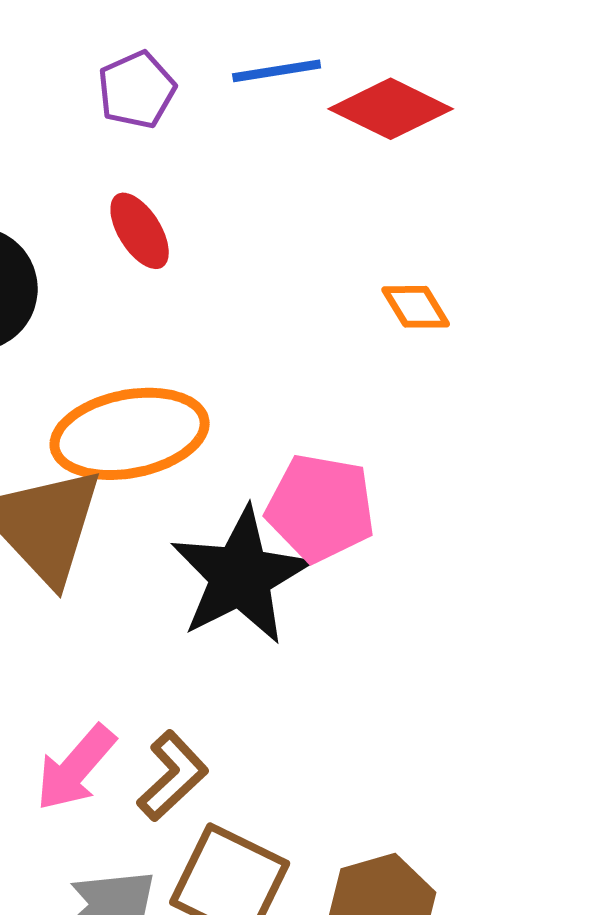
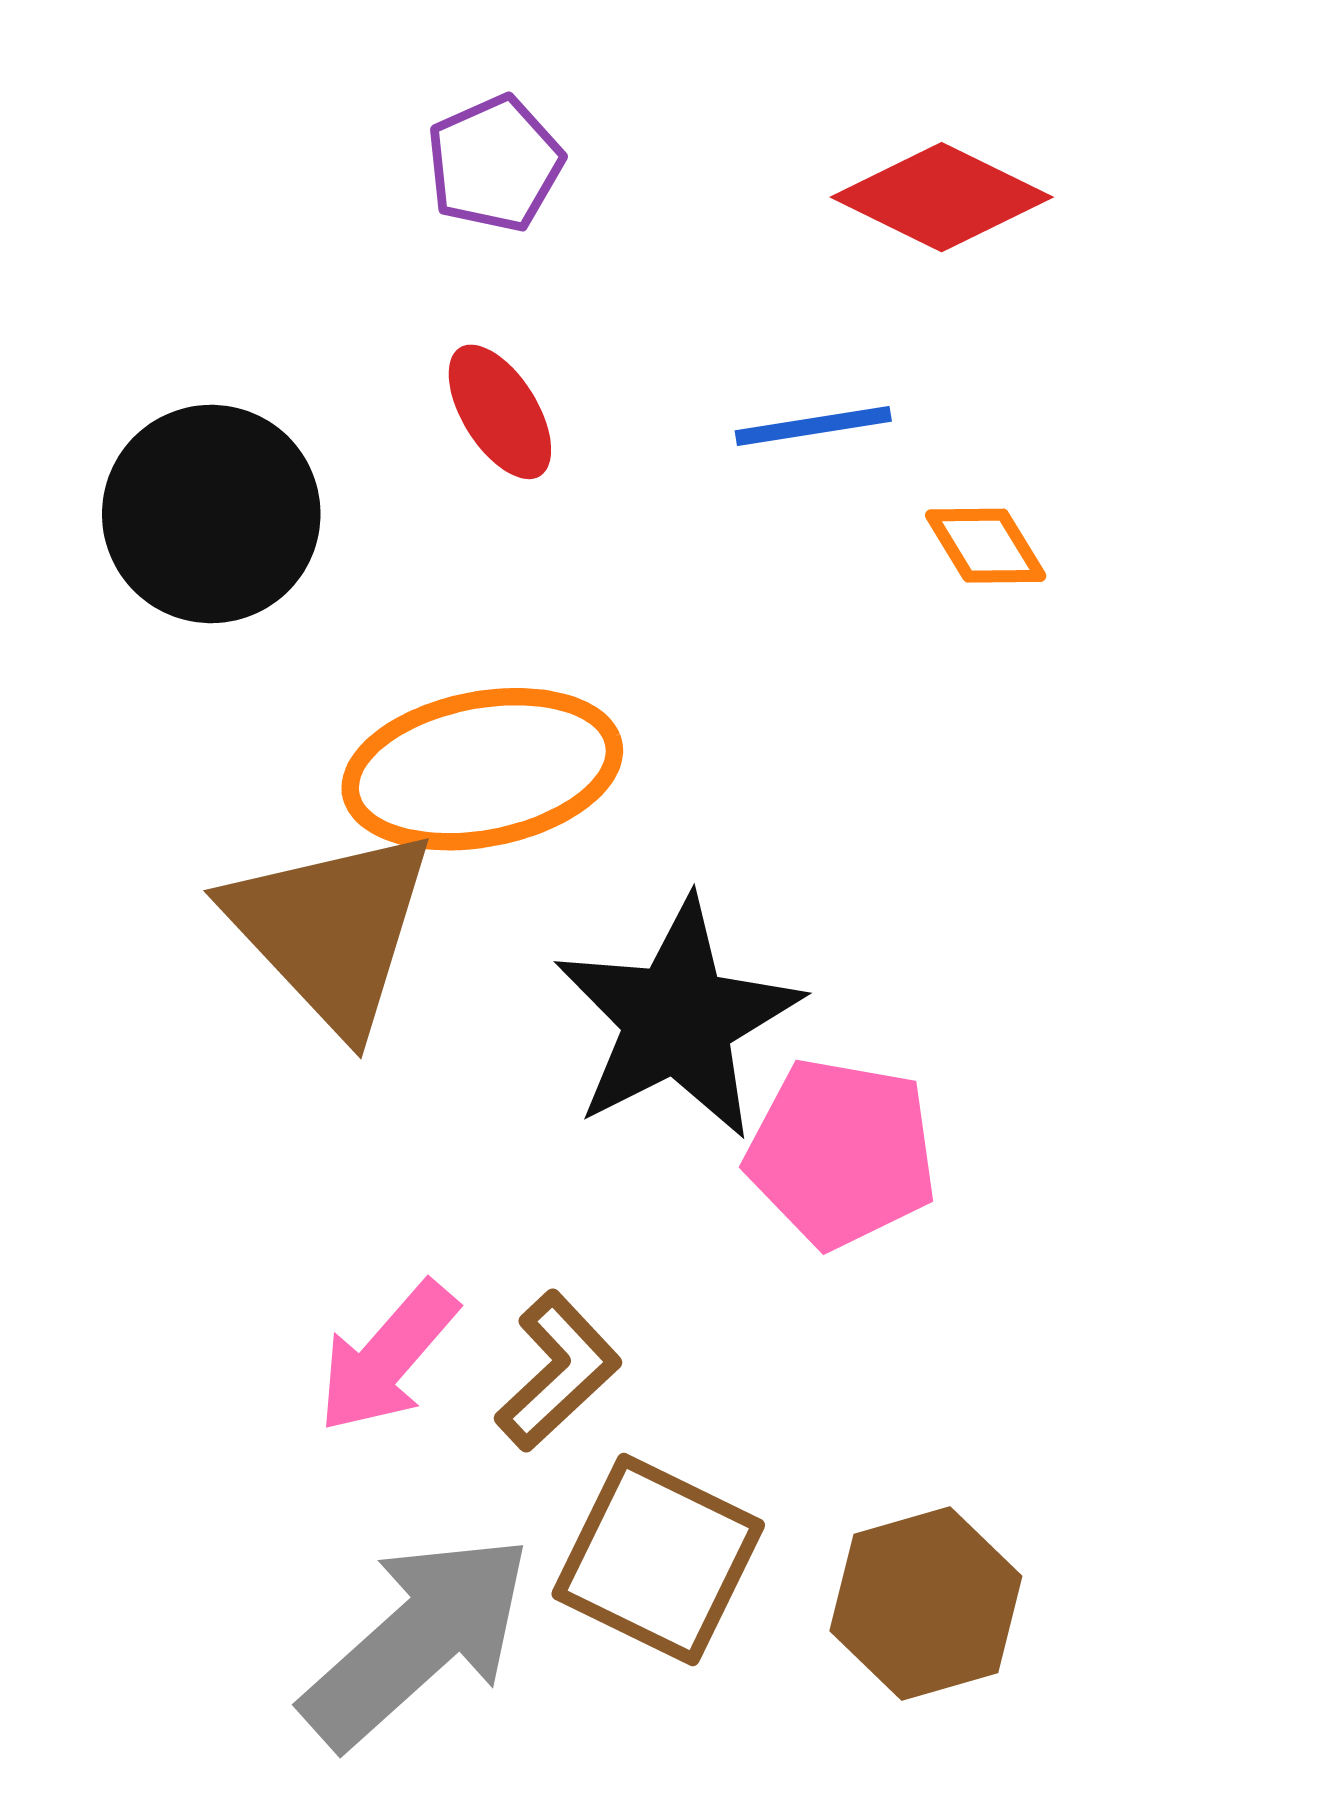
blue line: (277, 71) -> (813, 426), moved
pink pentagon: (321, 508) -> (841, 1153), moved

